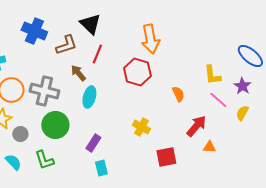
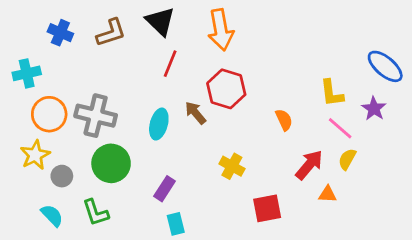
blue cross: (34, 31) -> (60, 33), moved, size x0.7
orange arrow: (150, 39) -> (221, 30), moved
brown L-shape: (66, 45) -> (111, 33), moved
brown arrow: (78, 73) -> (195, 113), moved
yellow semicircle: (242, 113) -> (347, 159), moved

